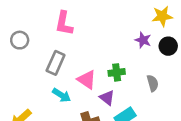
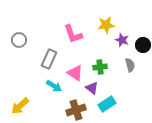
yellow star: (162, 16) -> (106, 25), moved
pink L-shape: (64, 23) -> (73, 34), moved, turned -30
gray semicircle: (153, 83) -> (130, 65), moved

